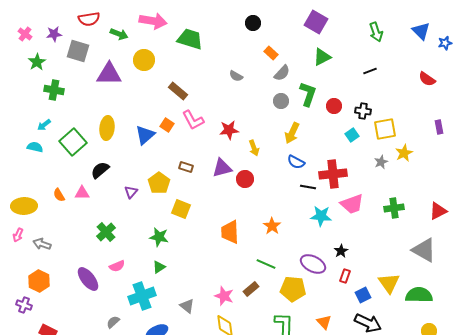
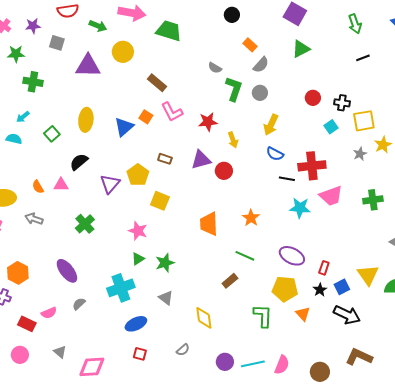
gray square: (78, 51) -> (57, 43), size x0.7
green star: (37, 62) -> (16, 54), turned 30
black line: (370, 71) -> (363, 58), moved
green L-shape: (308, 94) -> (234, 89), moved
green square: (73, 142) -> (52, 134), size x0.6
purple triangle: (131, 192) -> (110, 184), size x1.5
green star: (159, 237) -> (165, 263), moved, turned -30
gray arrow: (42, 244) -> (34, 219), moved
black star: (341, 251) -> (320, 290), moved
pink semicircle: (117, 266) -> (49, 313), moved
yellow pentagon: (293, 289) -> (285, 289), moved
pink star: (224, 296) -> (138, 231), moved
gray semicircle: (113, 322) -> (79, 304), moved

